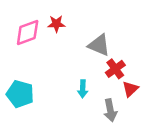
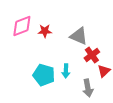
red star: (56, 24) -> (45, 31), moved
cyan pentagon: (20, 94) -> (44, 75), moved

